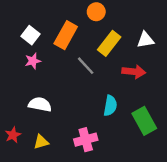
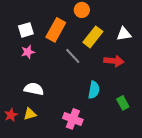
white square: (31, 35) -> (26, 30), turned 35
green rectangle: (144, 121) -> (123, 103), size x0.6
pink cross: (86, 140) -> (73, 119), turned 36
yellow triangle: (41, 142) -> (30, 114), moved

